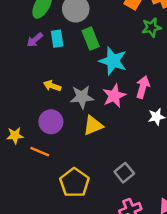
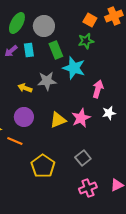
green star: (151, 27) -> (86, 41), moved
pink star: (114, 96) -> (81, 118), moved
gray star: (82, 97) -> (47, 81), moved

